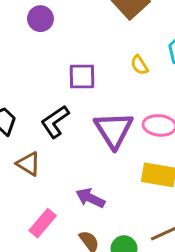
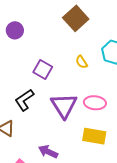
purple square: (82, 77) -> (43, 70), turned 30

